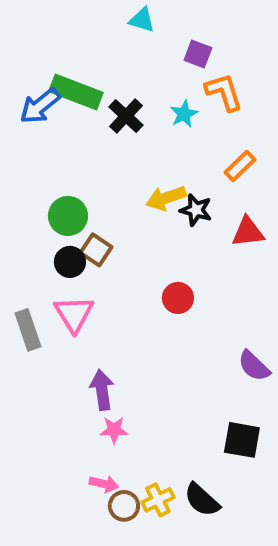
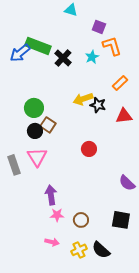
brown circle: (124, 506) -> (81, 220), moved

